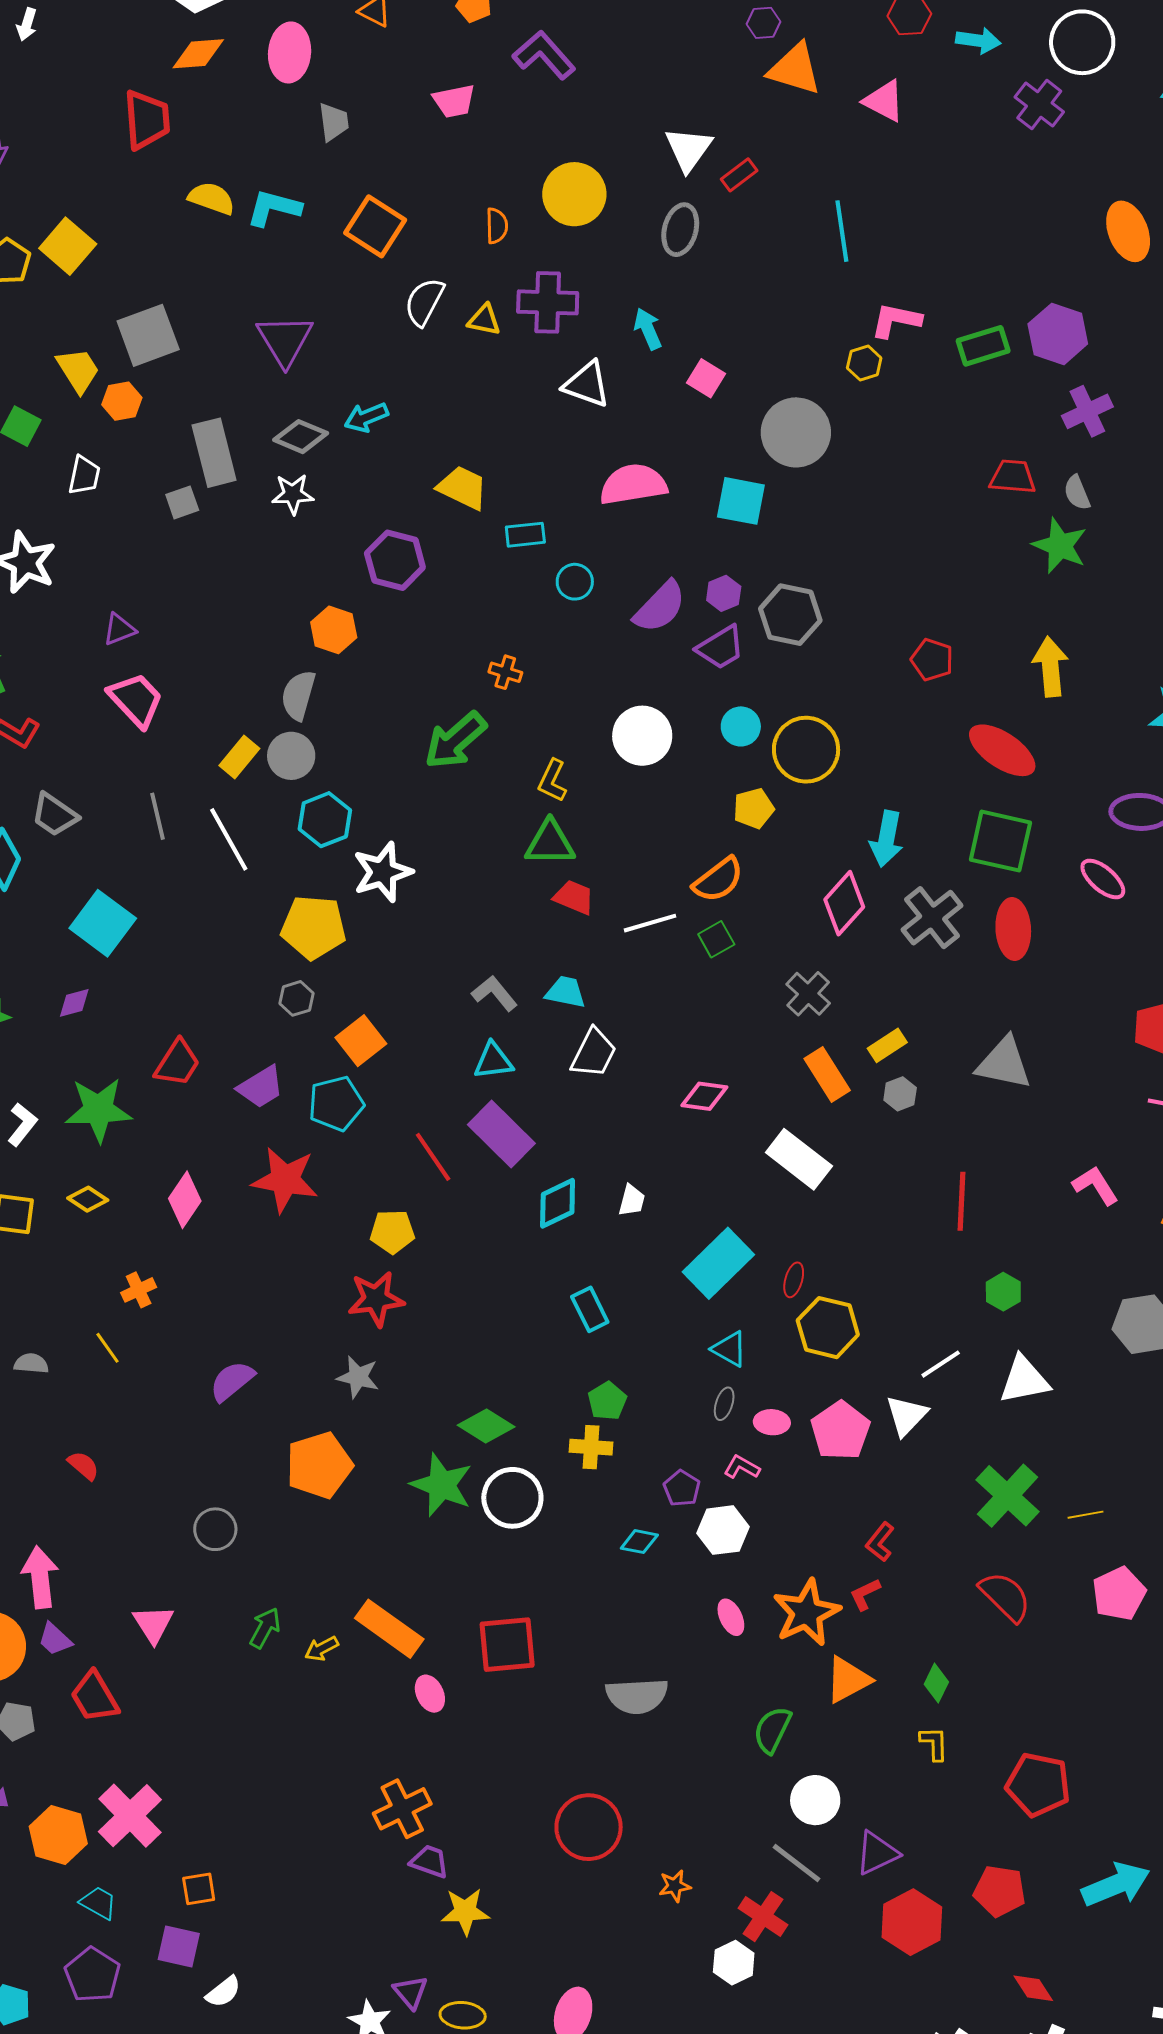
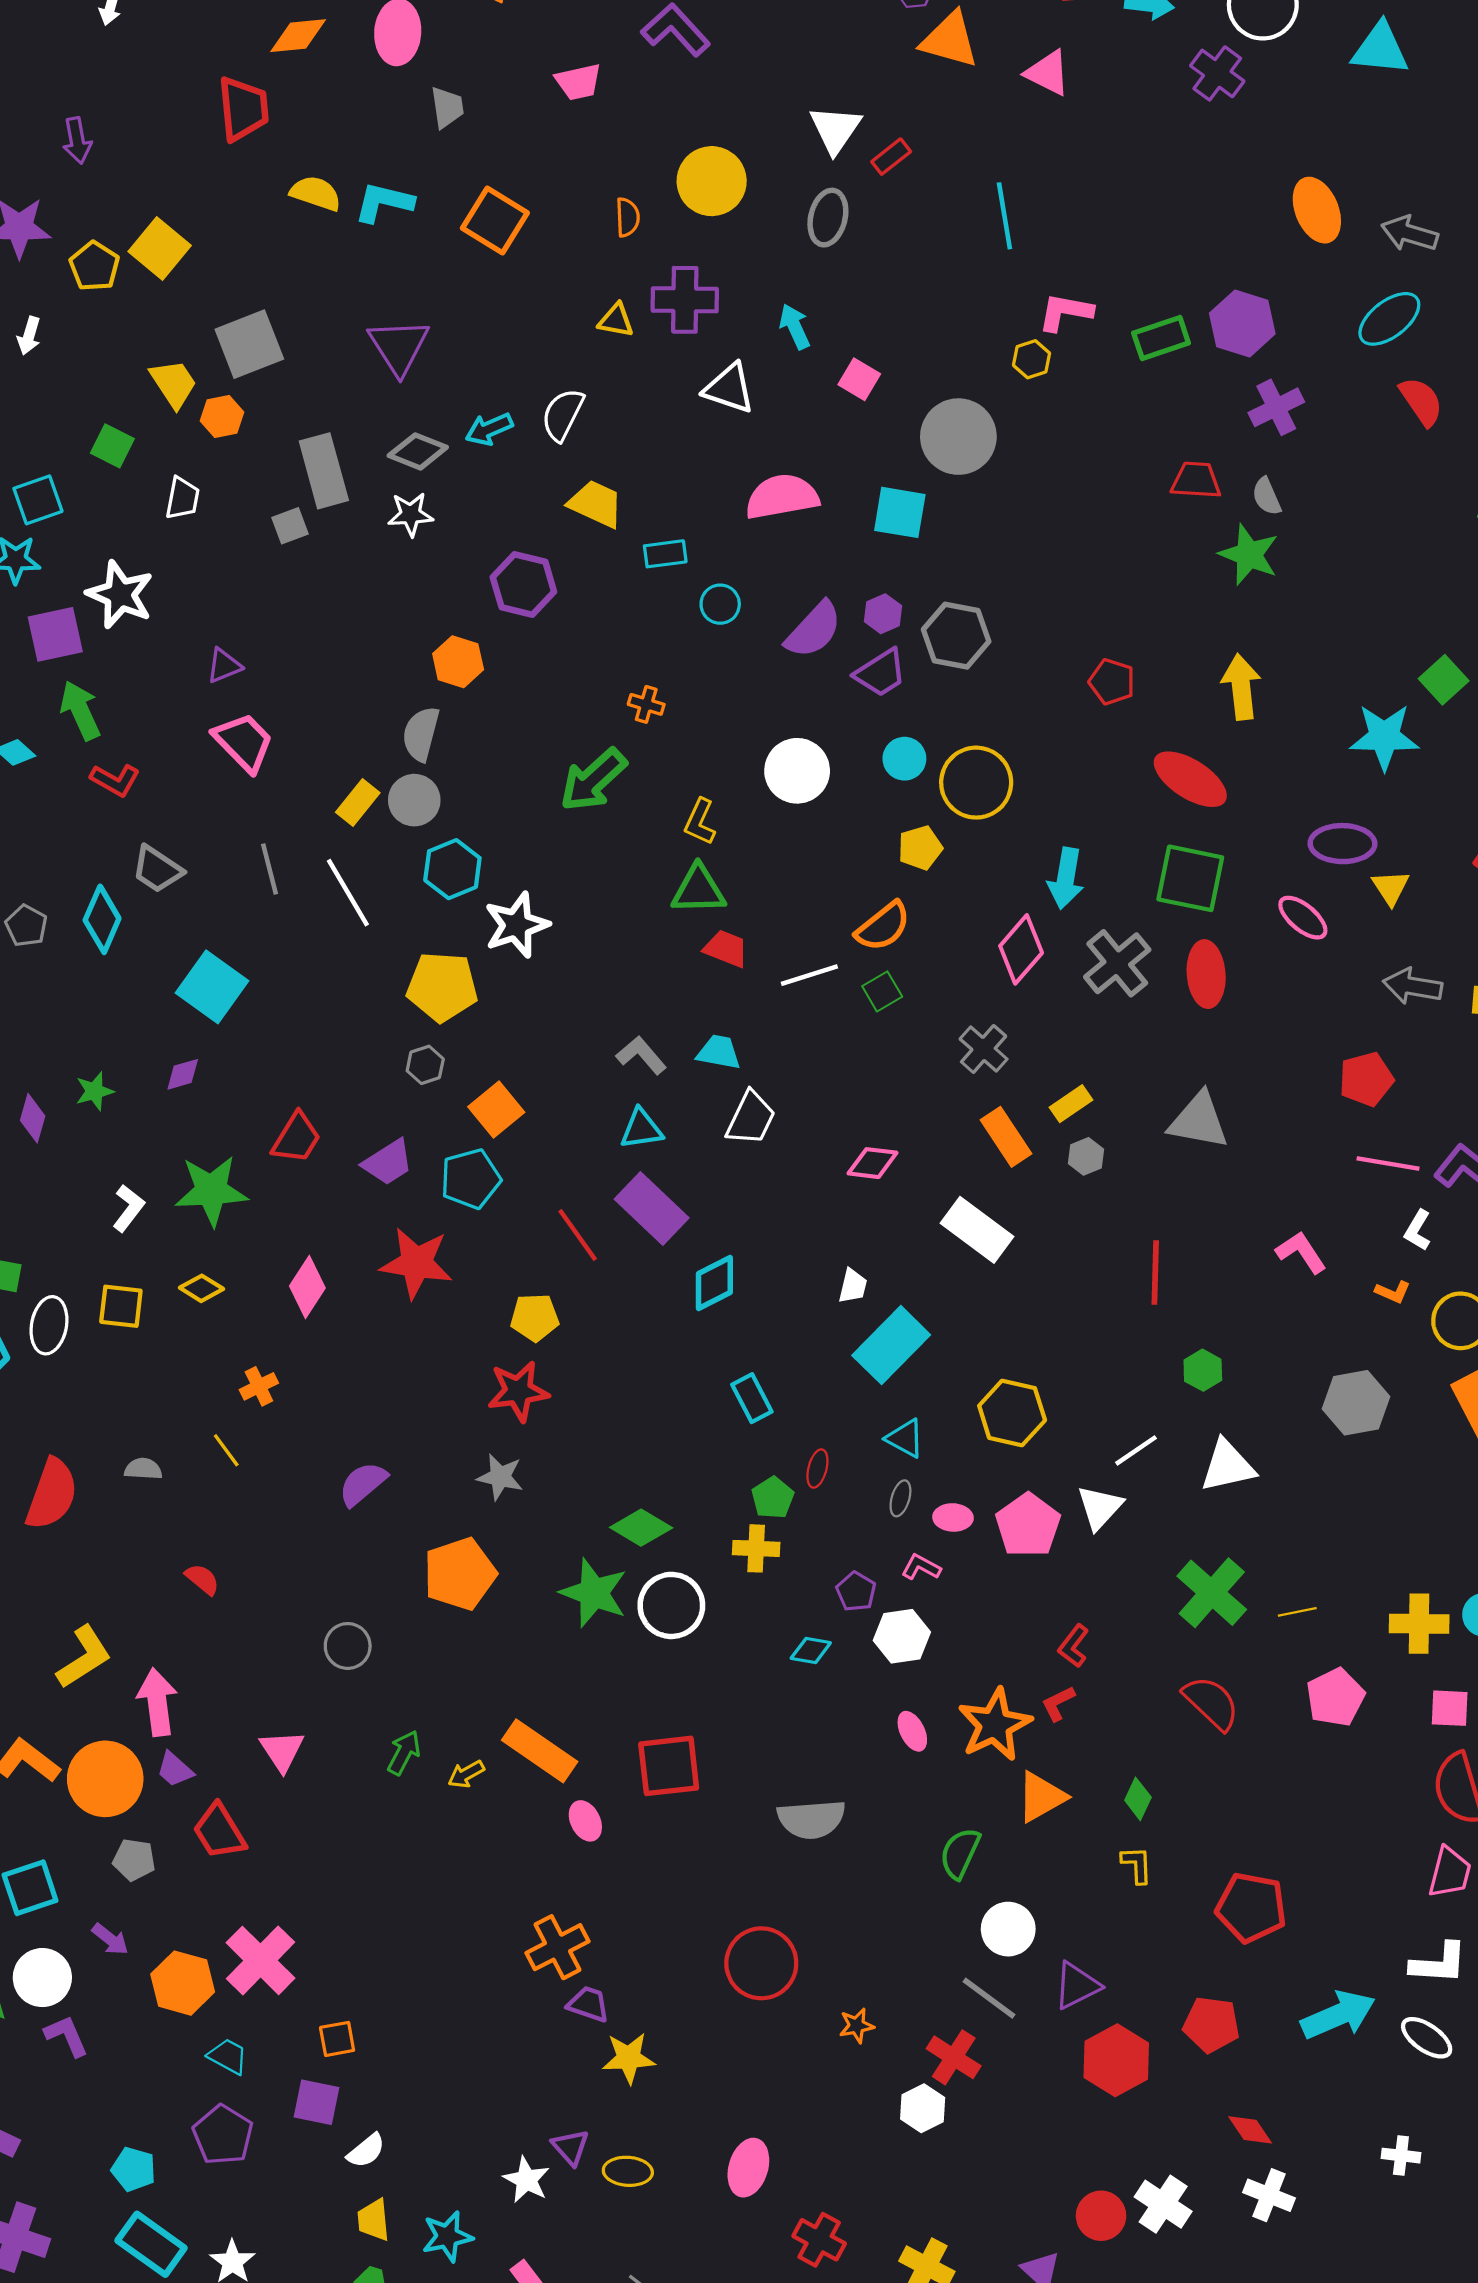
white semicircle: (424, 302) -> (563, 415), moved
white trapezoid: (632, 1200) -> (853, 1286), moved
red ellipse: (794, 1280) -> (817, 1469), moved

